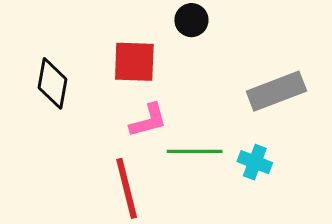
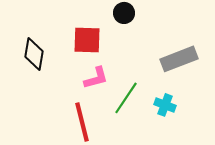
green line: (195, 151) -> (126, 98), turned -56

